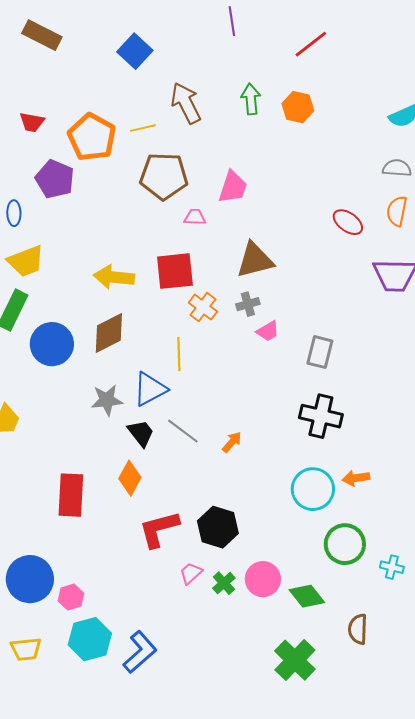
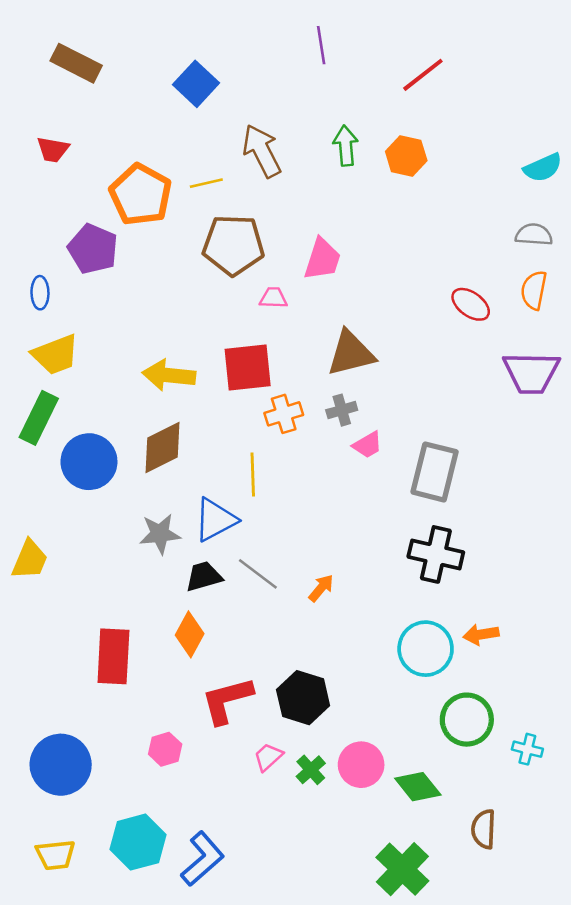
red trapezoid: (32, 122) -> (53, 150), moved
orange cross: (203, 307) -> (284, 414), turned 36
gray rectangle: (320, 352) -> (435, 472), size x1.4
black trapezoid: (141, 433) -> (204, 576), turned -68
pink hexagon: (71, 597) -> (165, 749), moved

